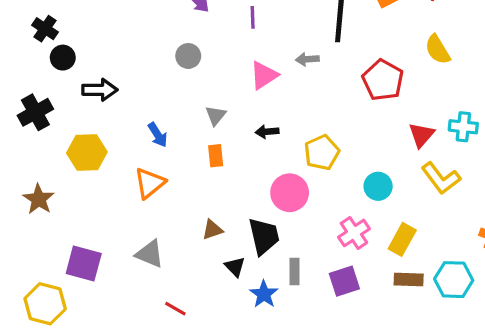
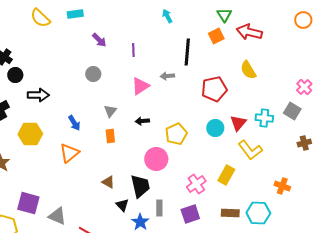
red pentagon: (383, 80) -> (214, 89), turned 30
cyan circle: (378, 186) -> (215, 128), moved
brown triangle: (212, 230) -> (108, 182), turned 48
yellow rectangle: (402, 239) -> (226, 175), moved
gray triangle: (150, 254) -> (57, 216), moved

